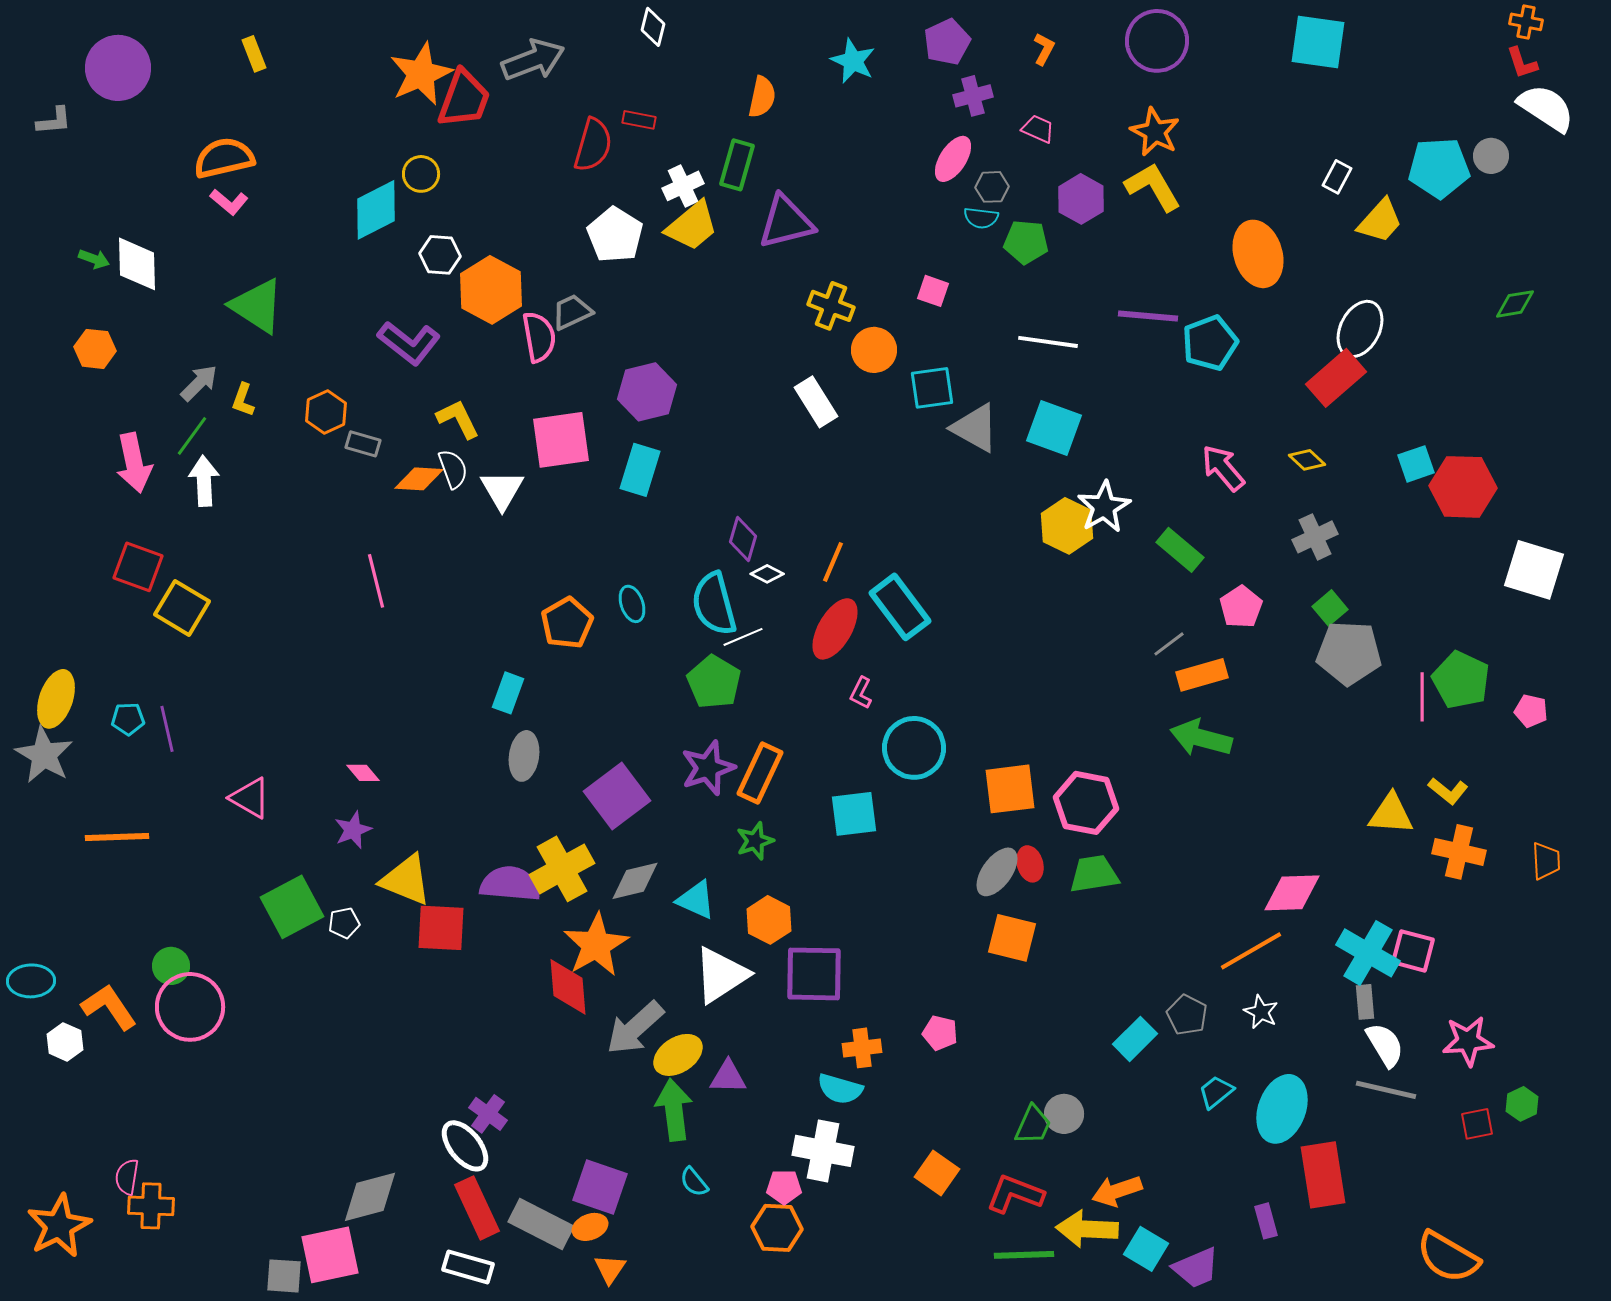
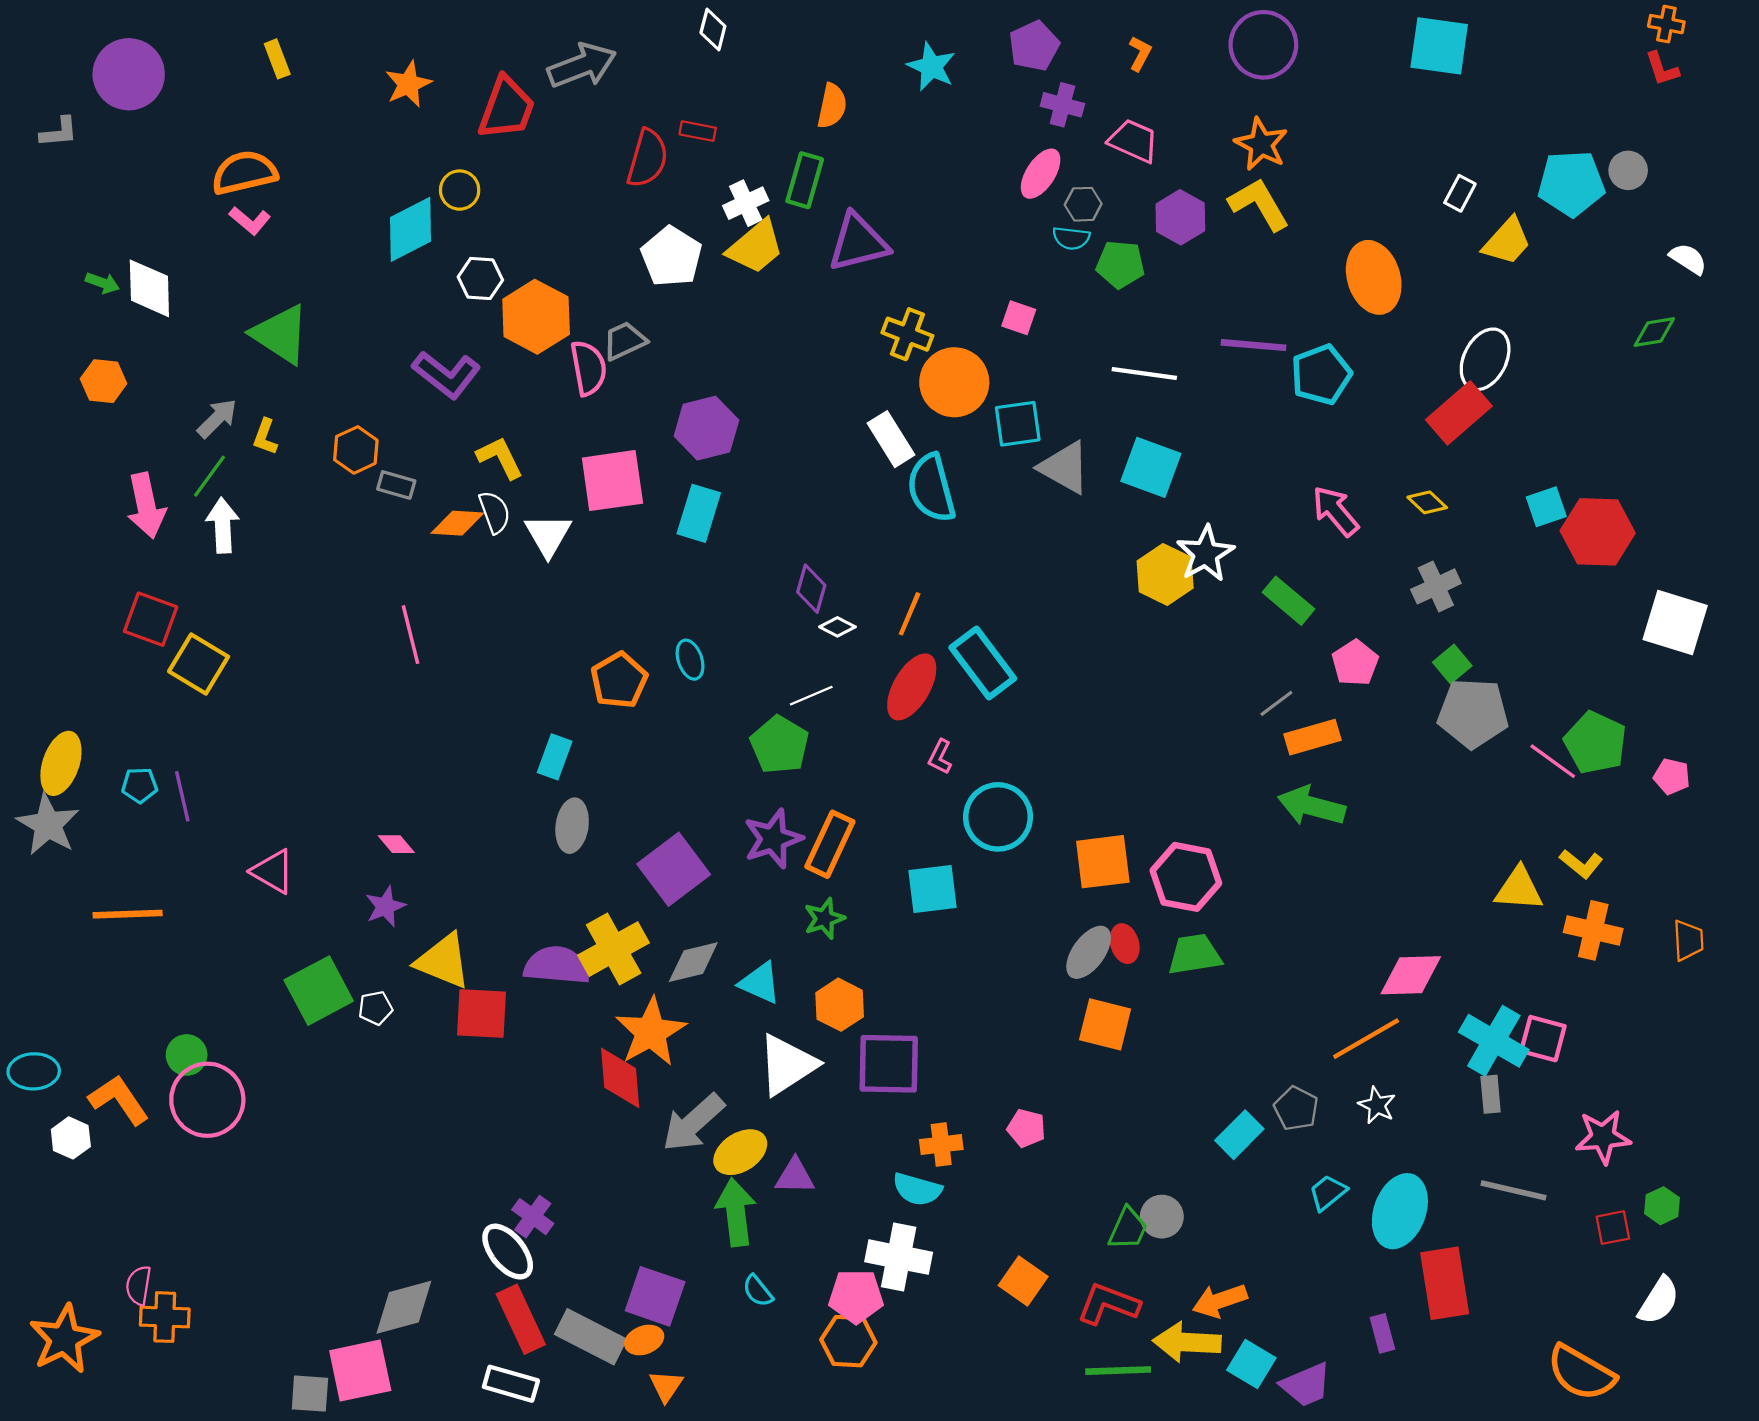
orange star: (421, 74) -> (408, 84), moved, size x0.7
purple cross: (973, 96) -> (1062, 105), turned 30
white semicircle: (1546, 108) -> (1688, 259), moved, size x0.6
pink trapezoid: (1038, 129) -> (1133, 141), size x1.4
orange circle: (874, 350) -> (954, 382), size x1.4
cyan semicircle: (714, 604) -> (931, 488), moved
pink line: (1422, 697) -> (1553, 761), turned -54
white semicircle: (1385, 1045) -> (1659, 1301), moved, turned 63
pink pentagon: (784, 1187) -> (856, 1296), size x1.4

